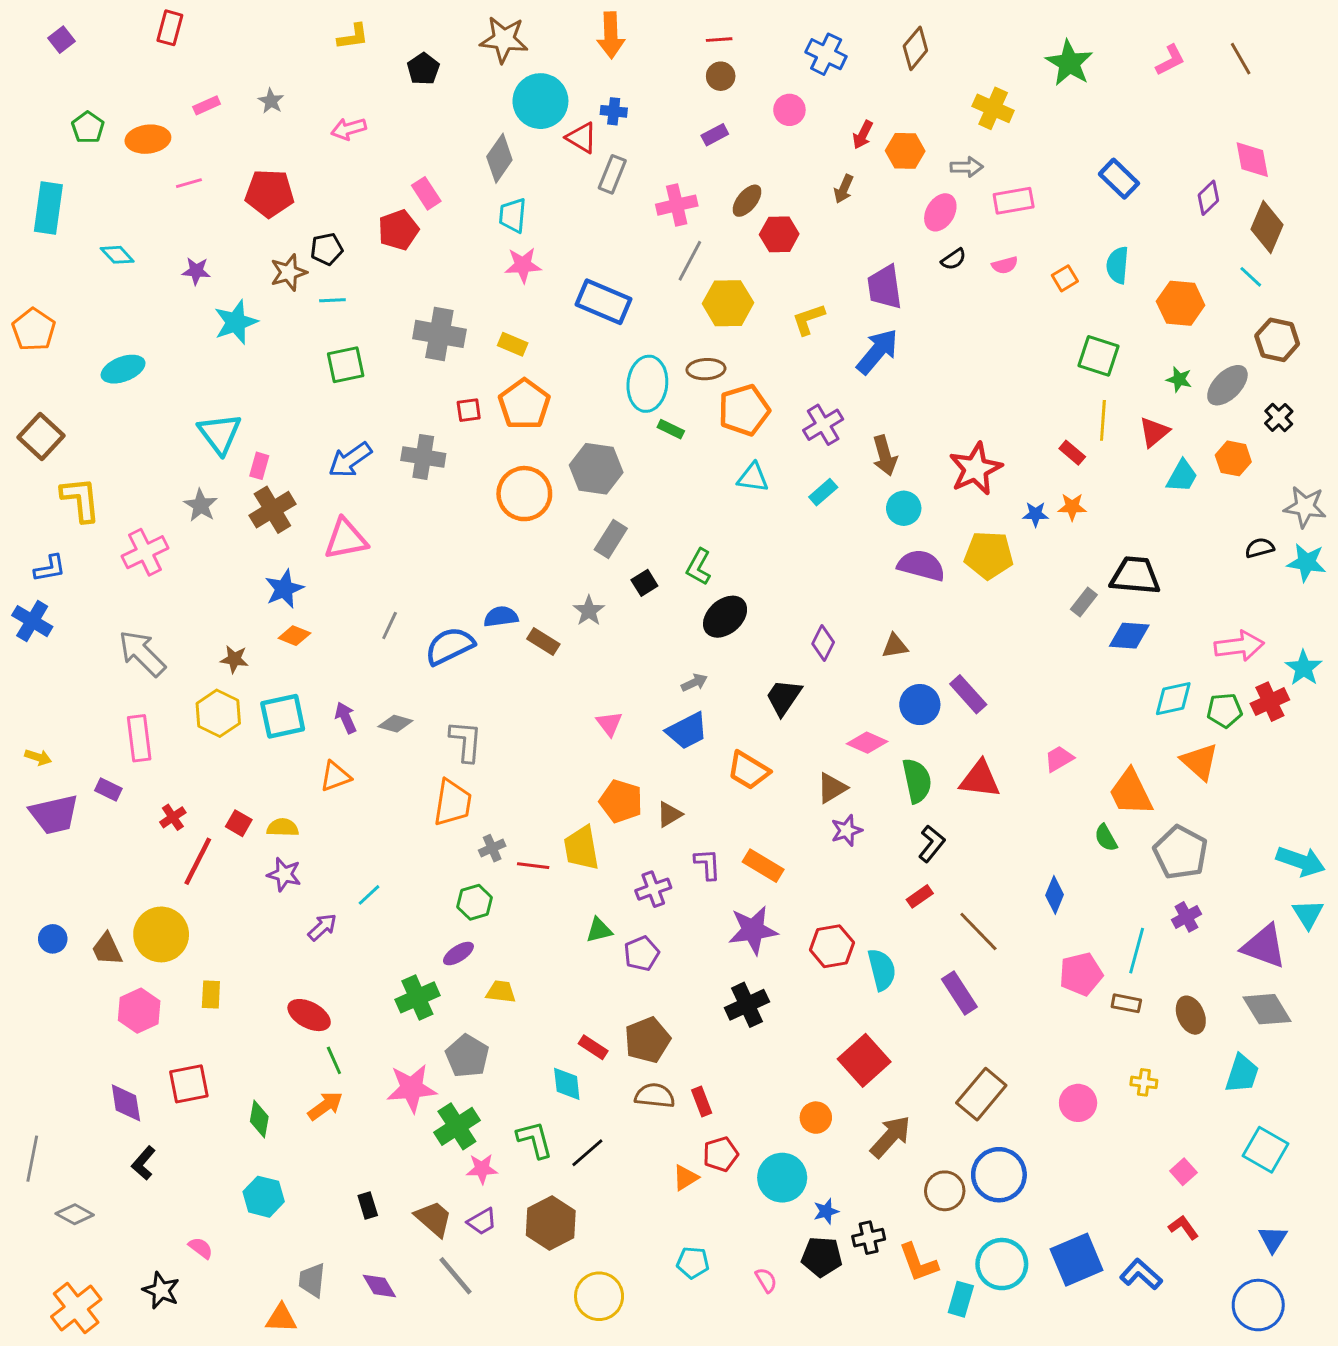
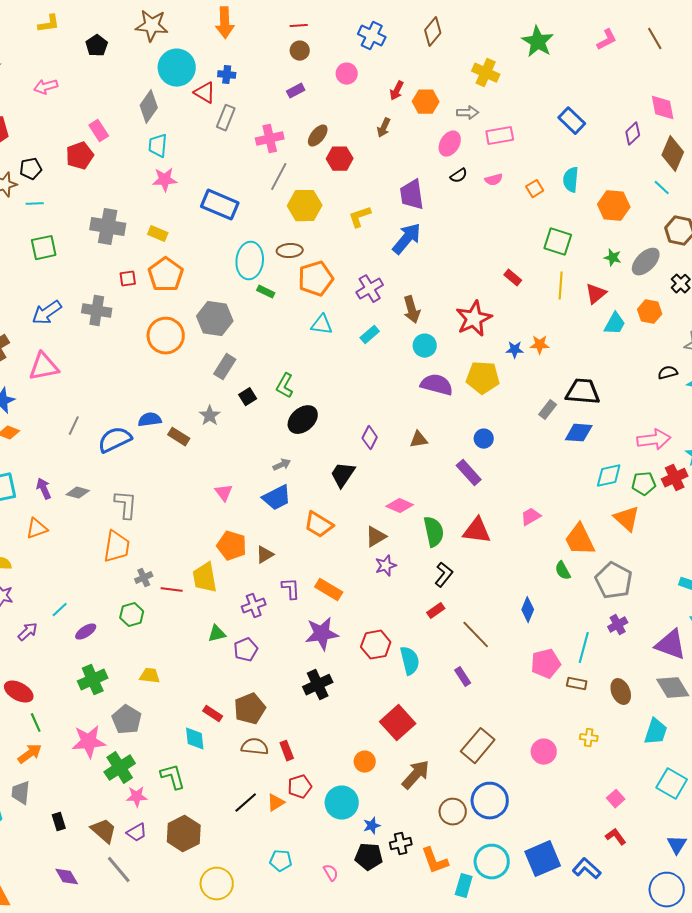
red rectangle: (1072, 453) -> (513, 278), moved
blue circle: (920, 705) -> (484, 439), moved, size x0.7
purple ellipse: (458, 954) -> (86, 632), moved
purple rectangle: (959, 993) -> (463, 677), size x0.7
black line: (587, 1153) -> (246, 803), moved
gray trapezoid: (312, 1280) -> (21, 793), moved

